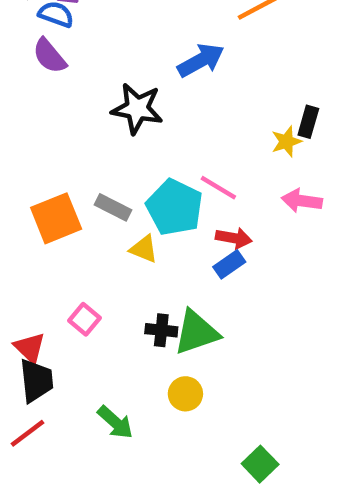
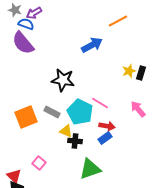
purple semicircle: (49, 56) -> (23, 43), size x1.4
black star: (137, 109) -> (63, 80), moved
yellow star: (286, 142) -> (129, 71), moved
pink arrow: (302, 201) -> (138, 109), turned 42
black cross: (161, 330) -> (75, 141), moved

